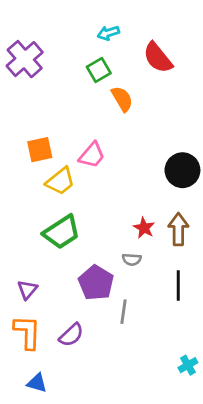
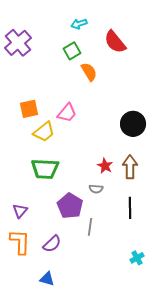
green trapezoid: (62, 232) -> (45, 169), turned 36
cyan cross: (188, 365) -> (137, 258), moved
blue triangle: (37, 383) -> (47, 279), moved

